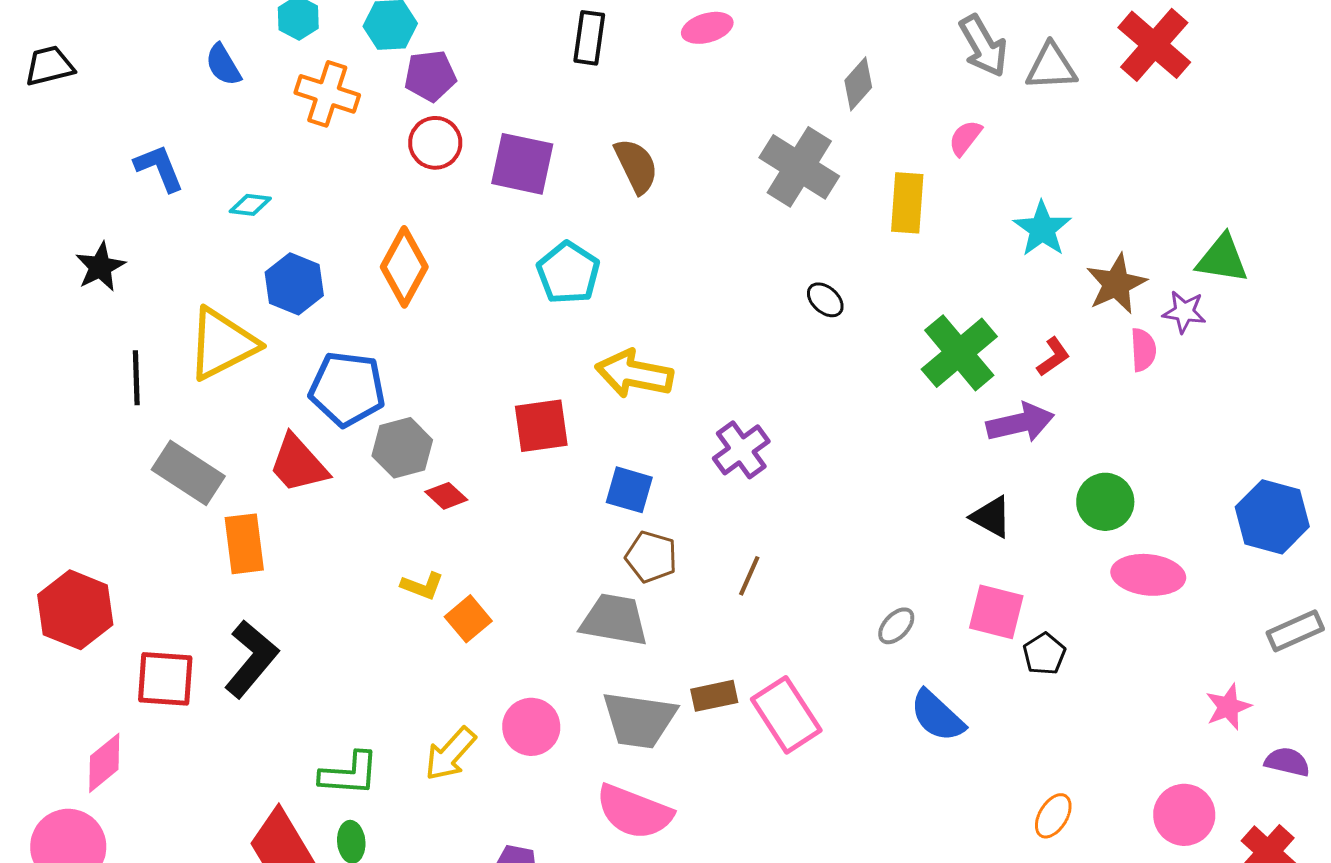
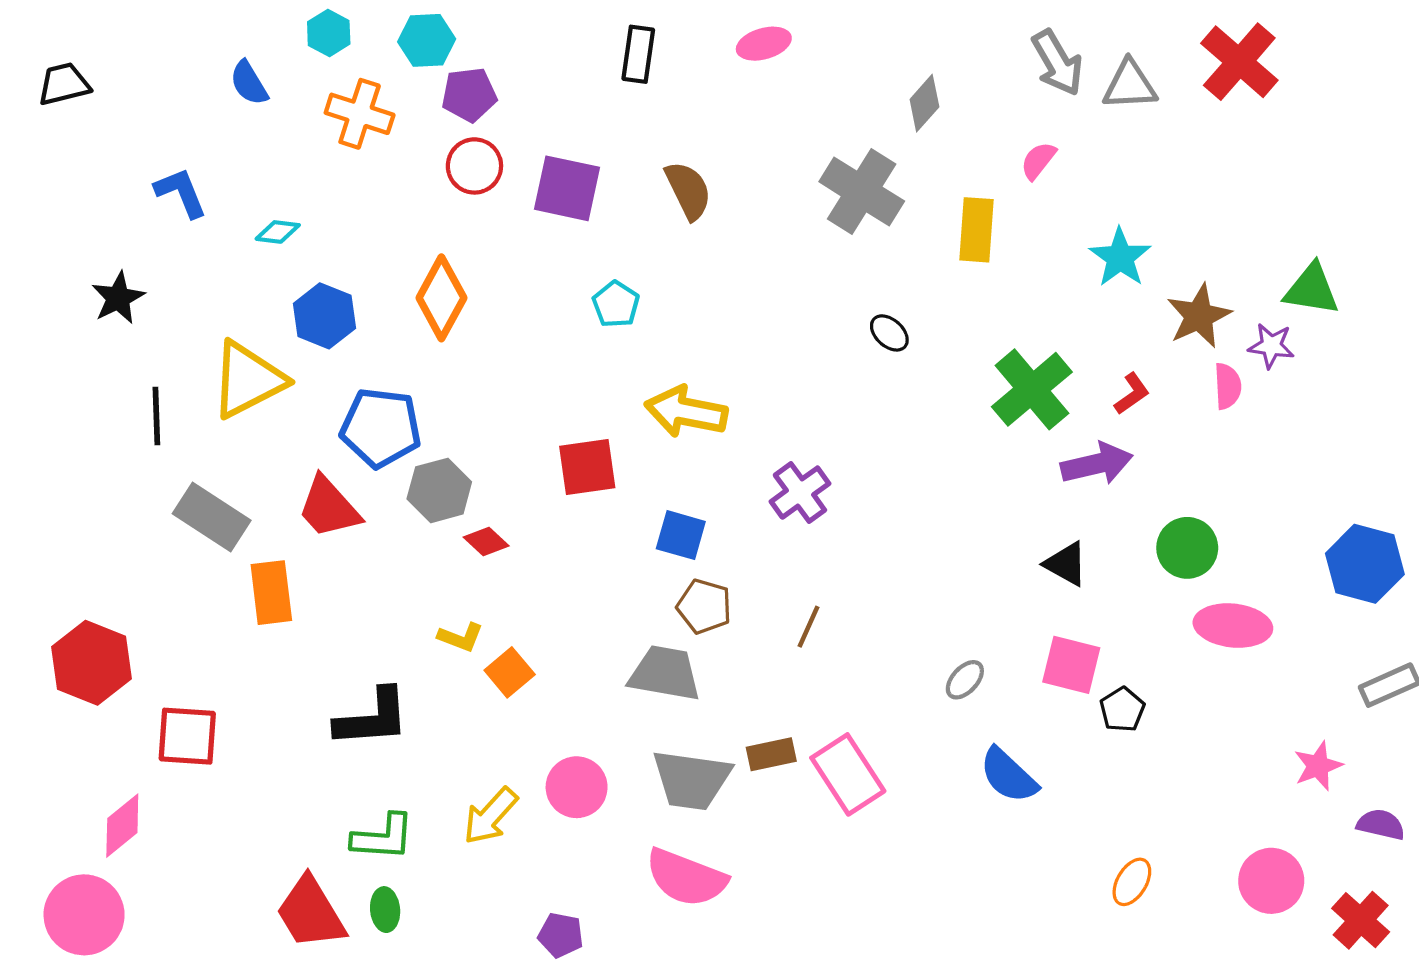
cyan pentagon: (568, 273) -> (616, 304), size x0.7
black L-shape: (251, 659) -> (372, 718), moved, turned 46

